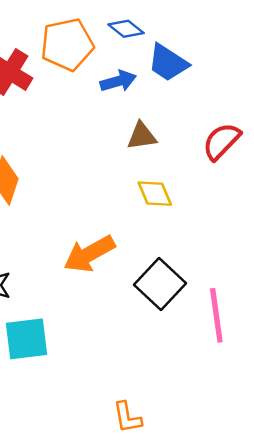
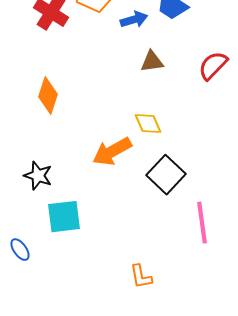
yellow diamond: (155, 194) -> (148, 124), moved
pink line: (216, 315) -> (202, 223), moved

